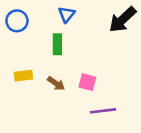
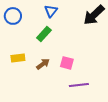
green rectangle: (57, 44) -> (44, 34), turned 42
brown arrow: (56, 83) -> (43, 64), turned -72

